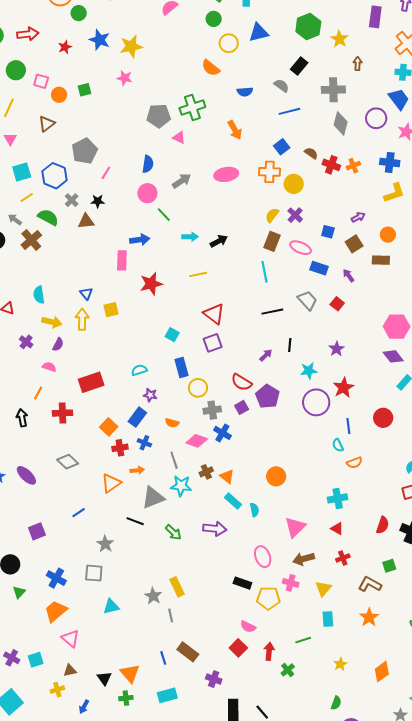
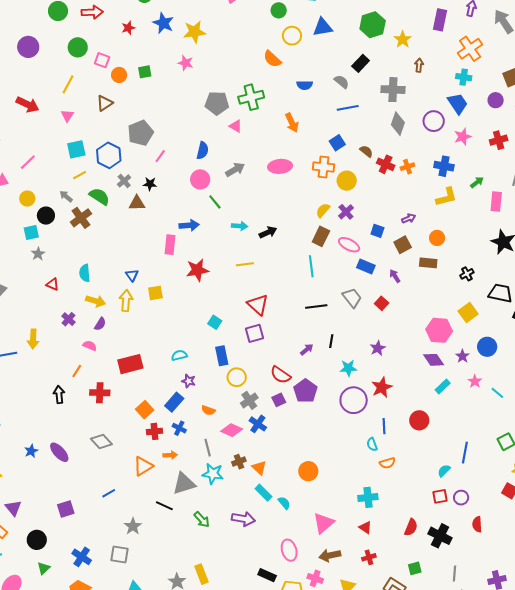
gray cross: (212, 410) -> (249, 400), turned -30
cyan semicircle: (254, 510) -> (284, 503), turned -32

